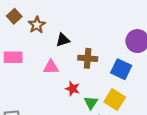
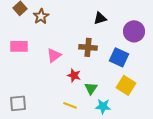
black triangle: (63, 40) -> (100, 18), moved
pink triangle: (51, 67) -> (54, 55), turned -35
yellow square: (115, 99) -> (126, 85), moved

